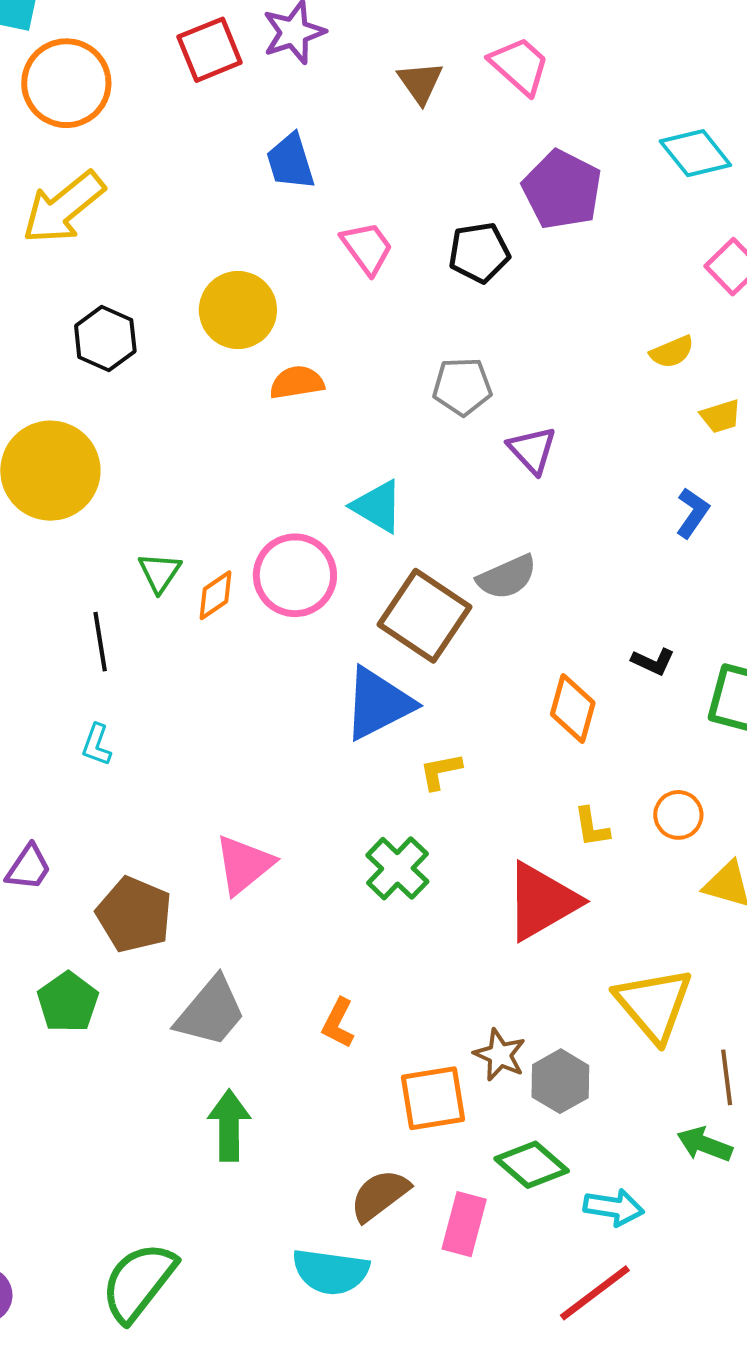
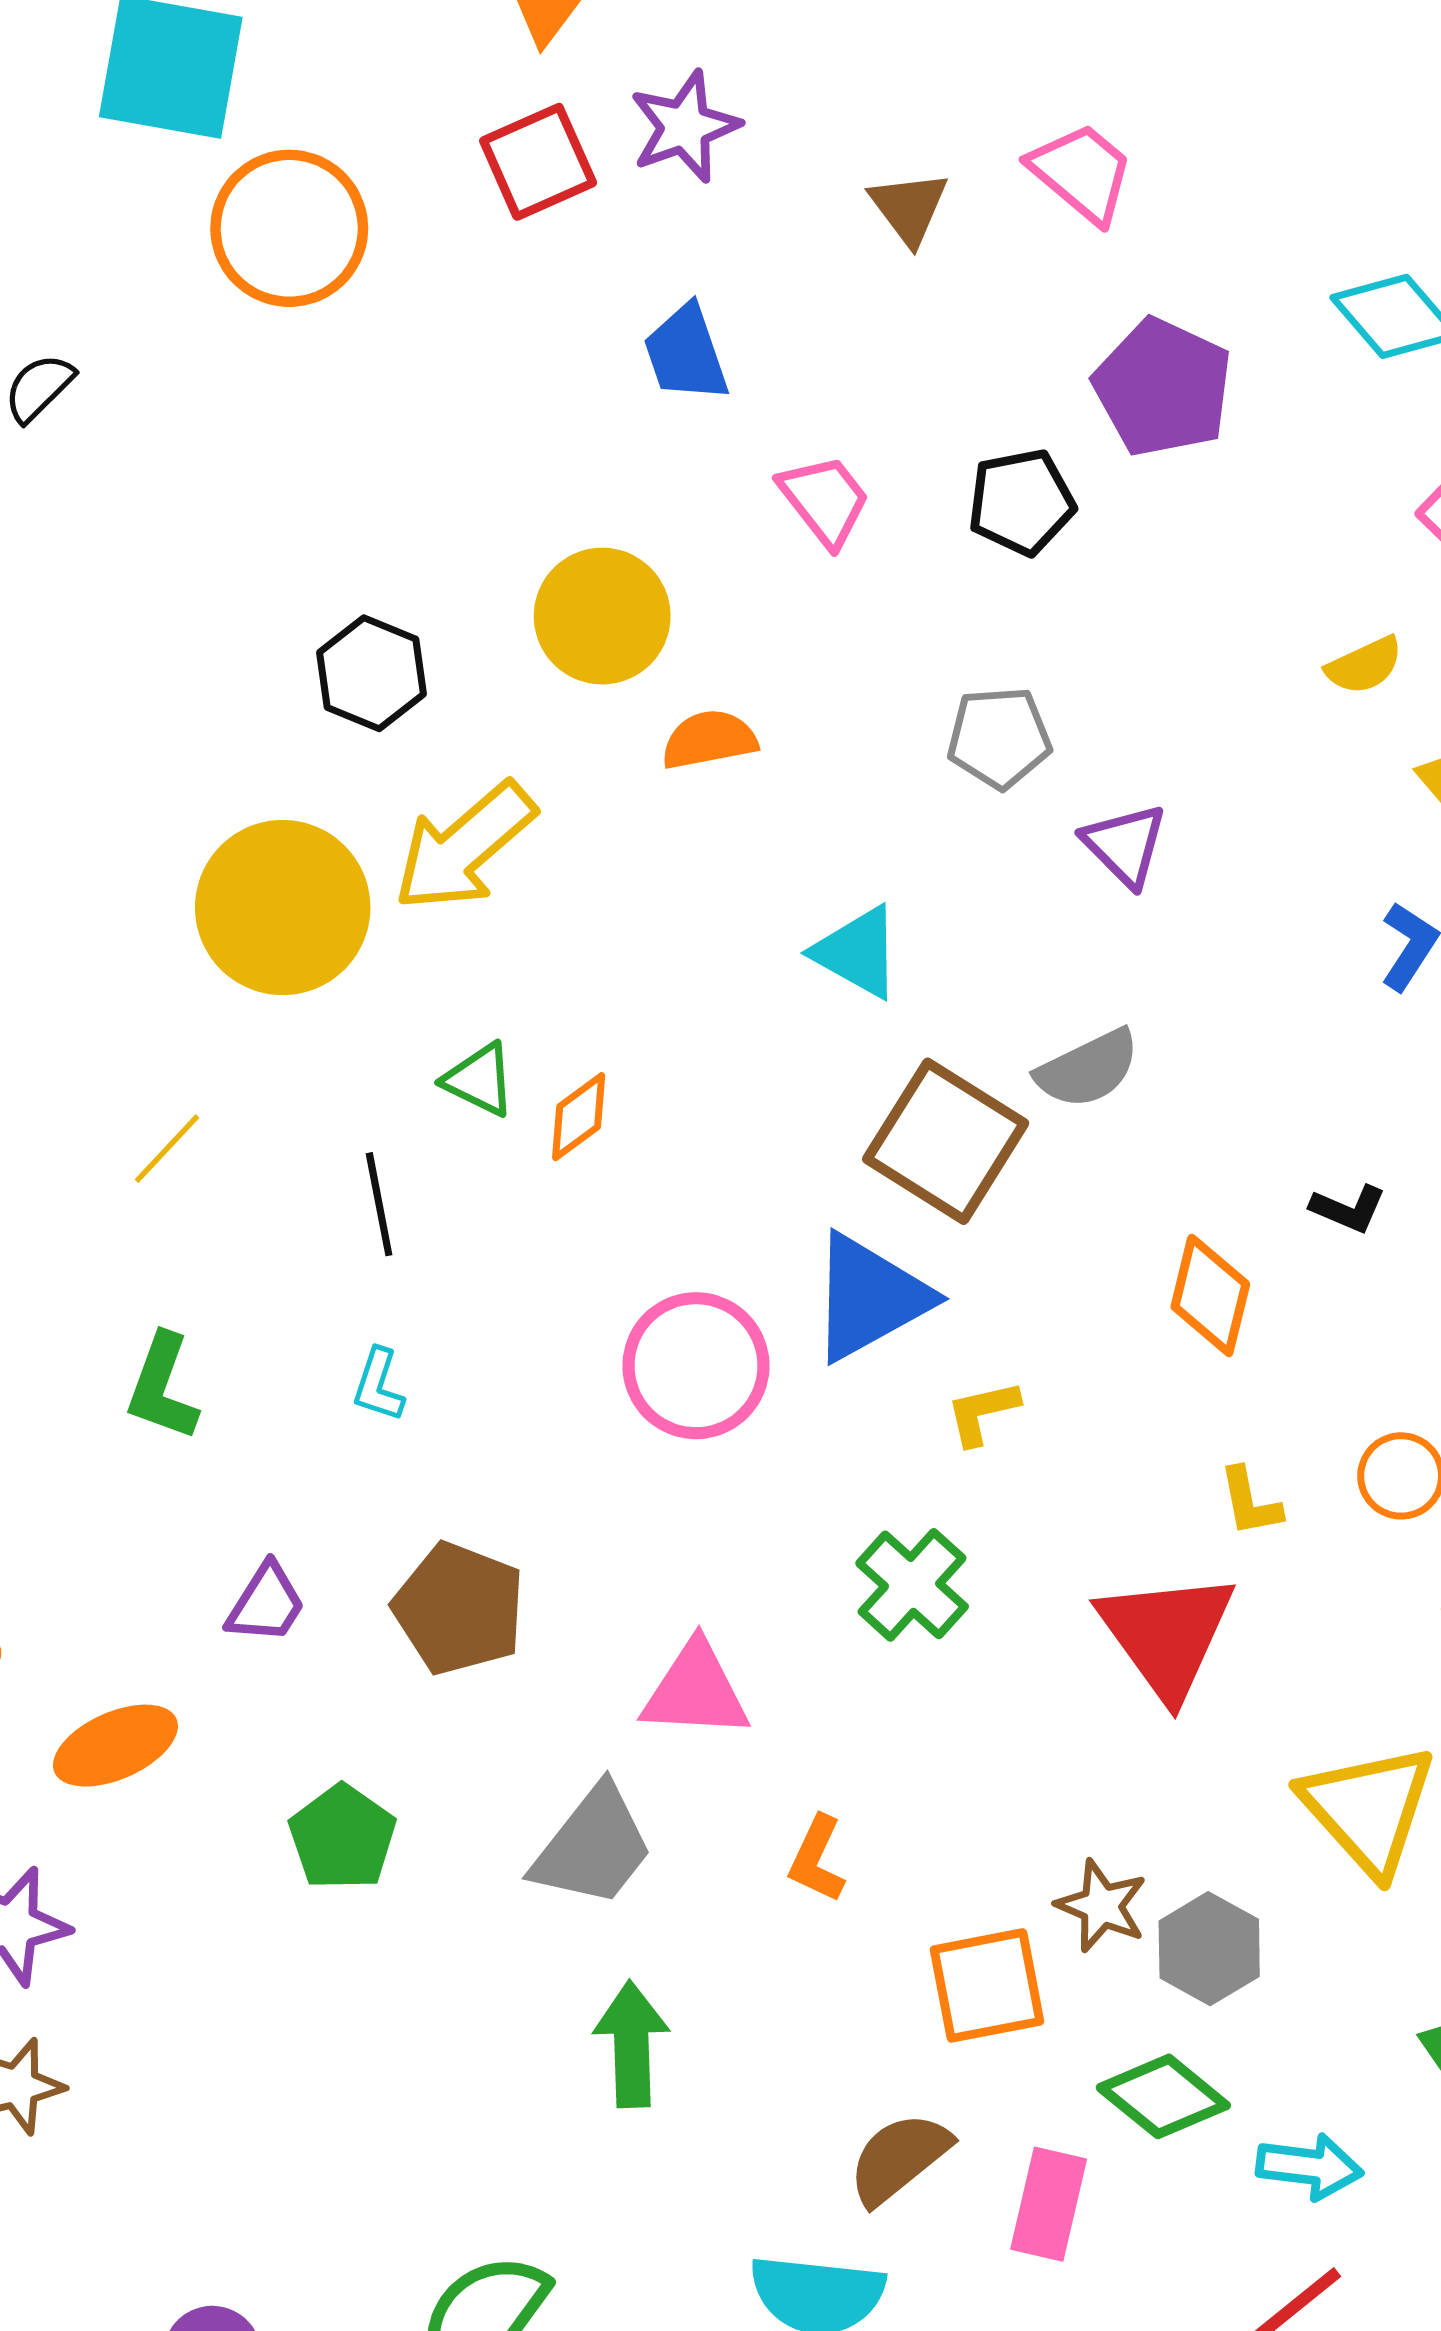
yellow arrow: (64, 208) -> (464, 847), moved
green triangle: (160, 572) -> (479, 1080), turned -36
pink circle: (295, 575) -> (696, 1366), moved
pink triangle: (244, 865) -> (695, 1691), moved, turned 44
red triangle: (542, 901) -> (1167, 1635), turned -34
brown pentagon: (134, 915) -> (459, 1609), moved

